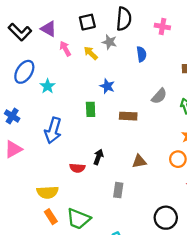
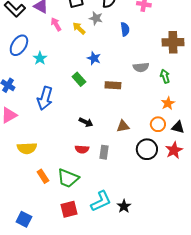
gray semicircle: (159, 96) -> (141, 67), turned 42
green rectangle: (91, 109) -> (79, 79), turned -40
black arrow: (98, 157) -> (86, 122), turned 96
red semicircle: (77, 168) -> (82, 149), moved
yellow semicircle: (48, 192) -> (27, 148), moved
black circle: (166, 218) -> (147, 149), moved

